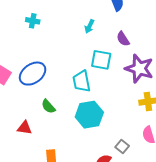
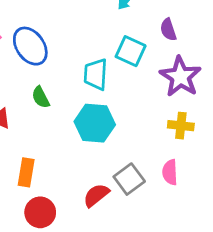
blue ellipse: (33, 74) -> (30, 46), turned 76
gray square: (122, 147) -> (129, 179), size x1.5

